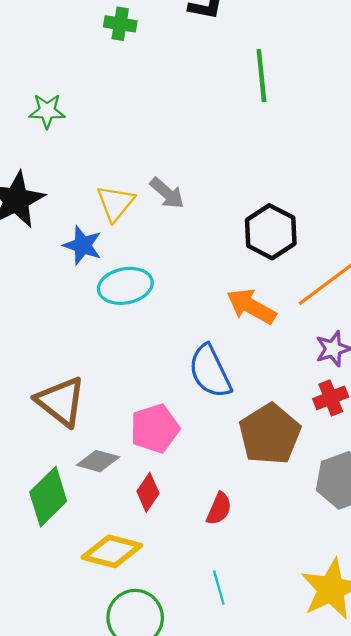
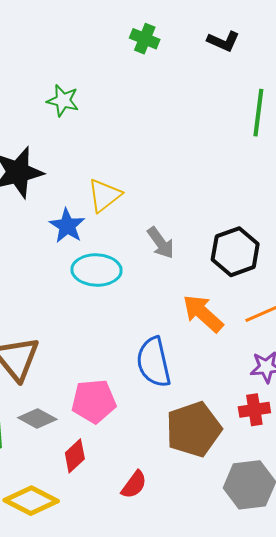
gray arrow: (167, 193) -> (161, 243), moved

